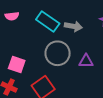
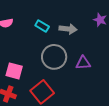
cyan rectangle: (48, 22) -> (42, 26), size x0.6

